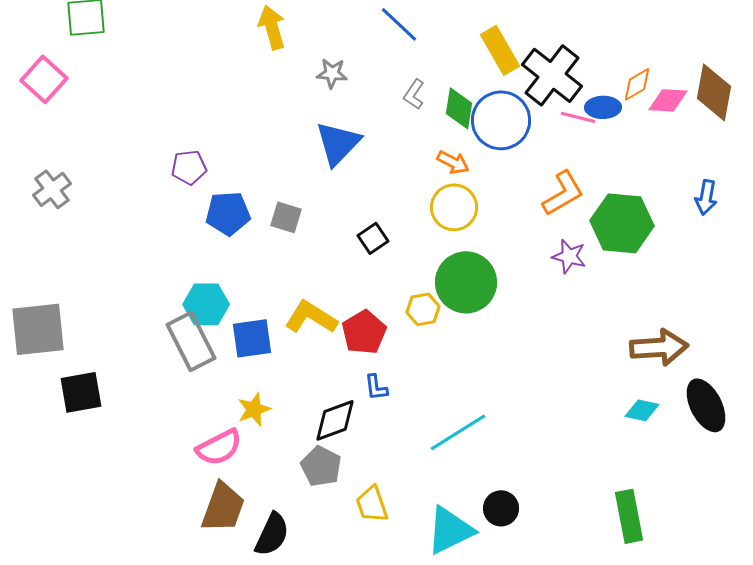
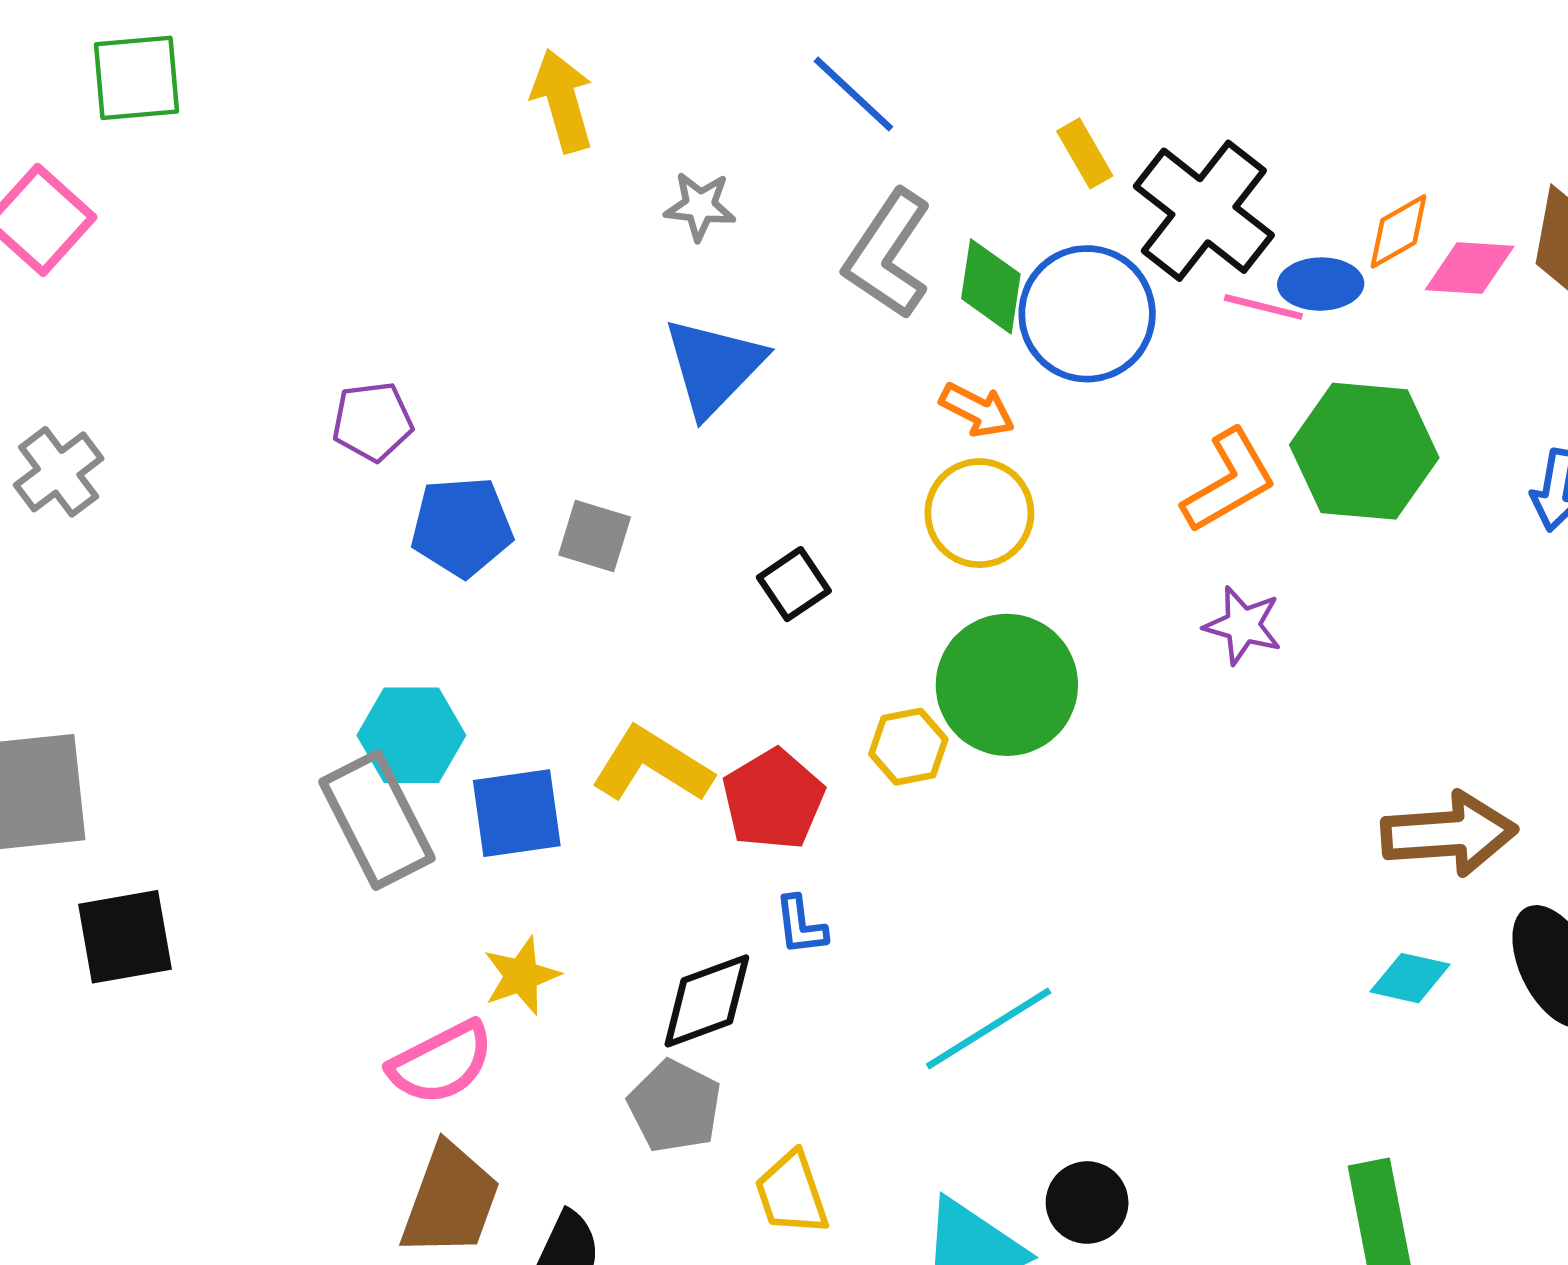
yellow rectangle: (500, 50) -> (1085, 153), size x0.6
gray L-shape: (414, 94) -> (888, 254), size x1.8
green hexagon: (622, 223) -> (1364, 451), moved

